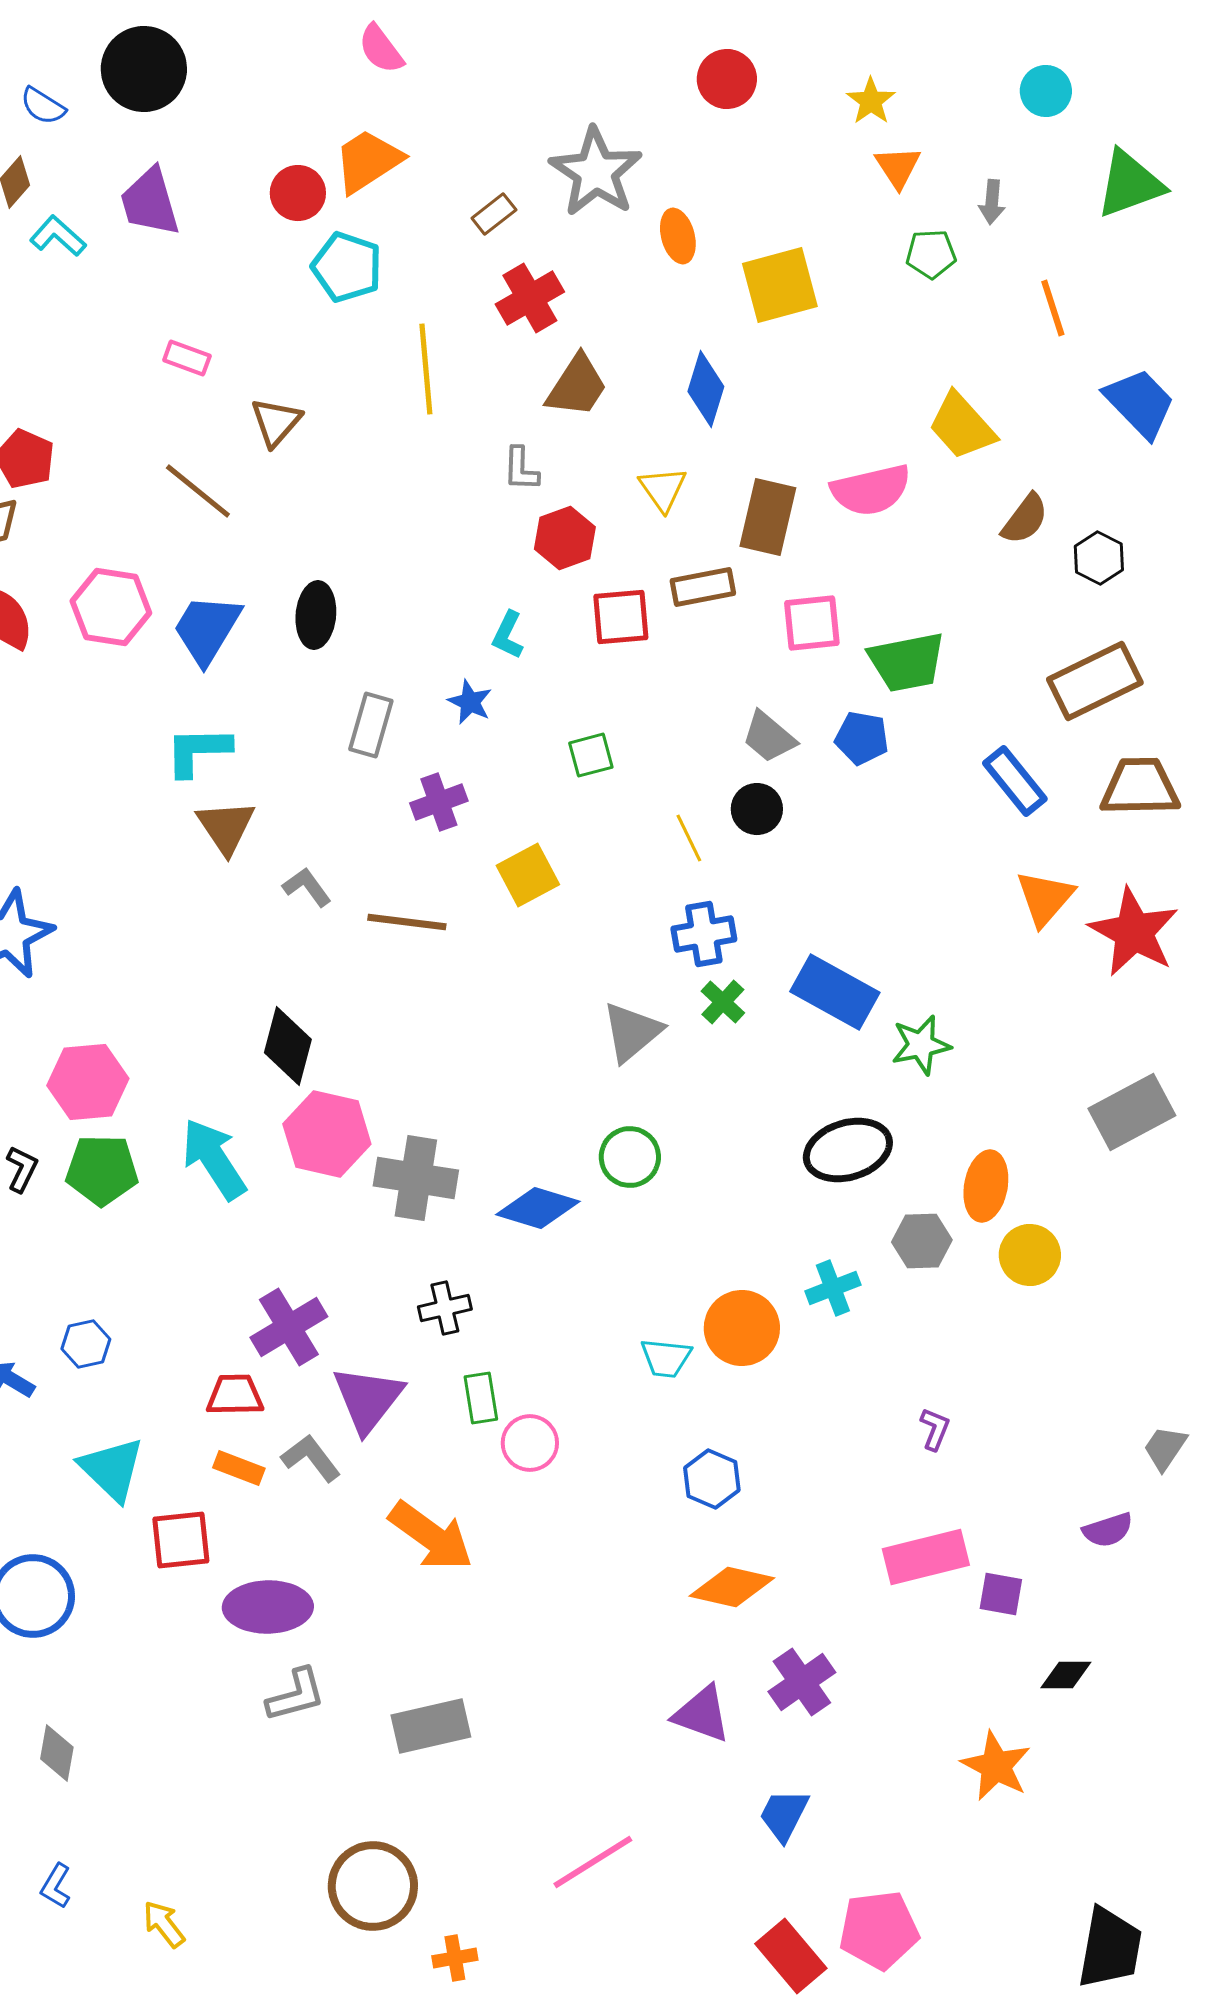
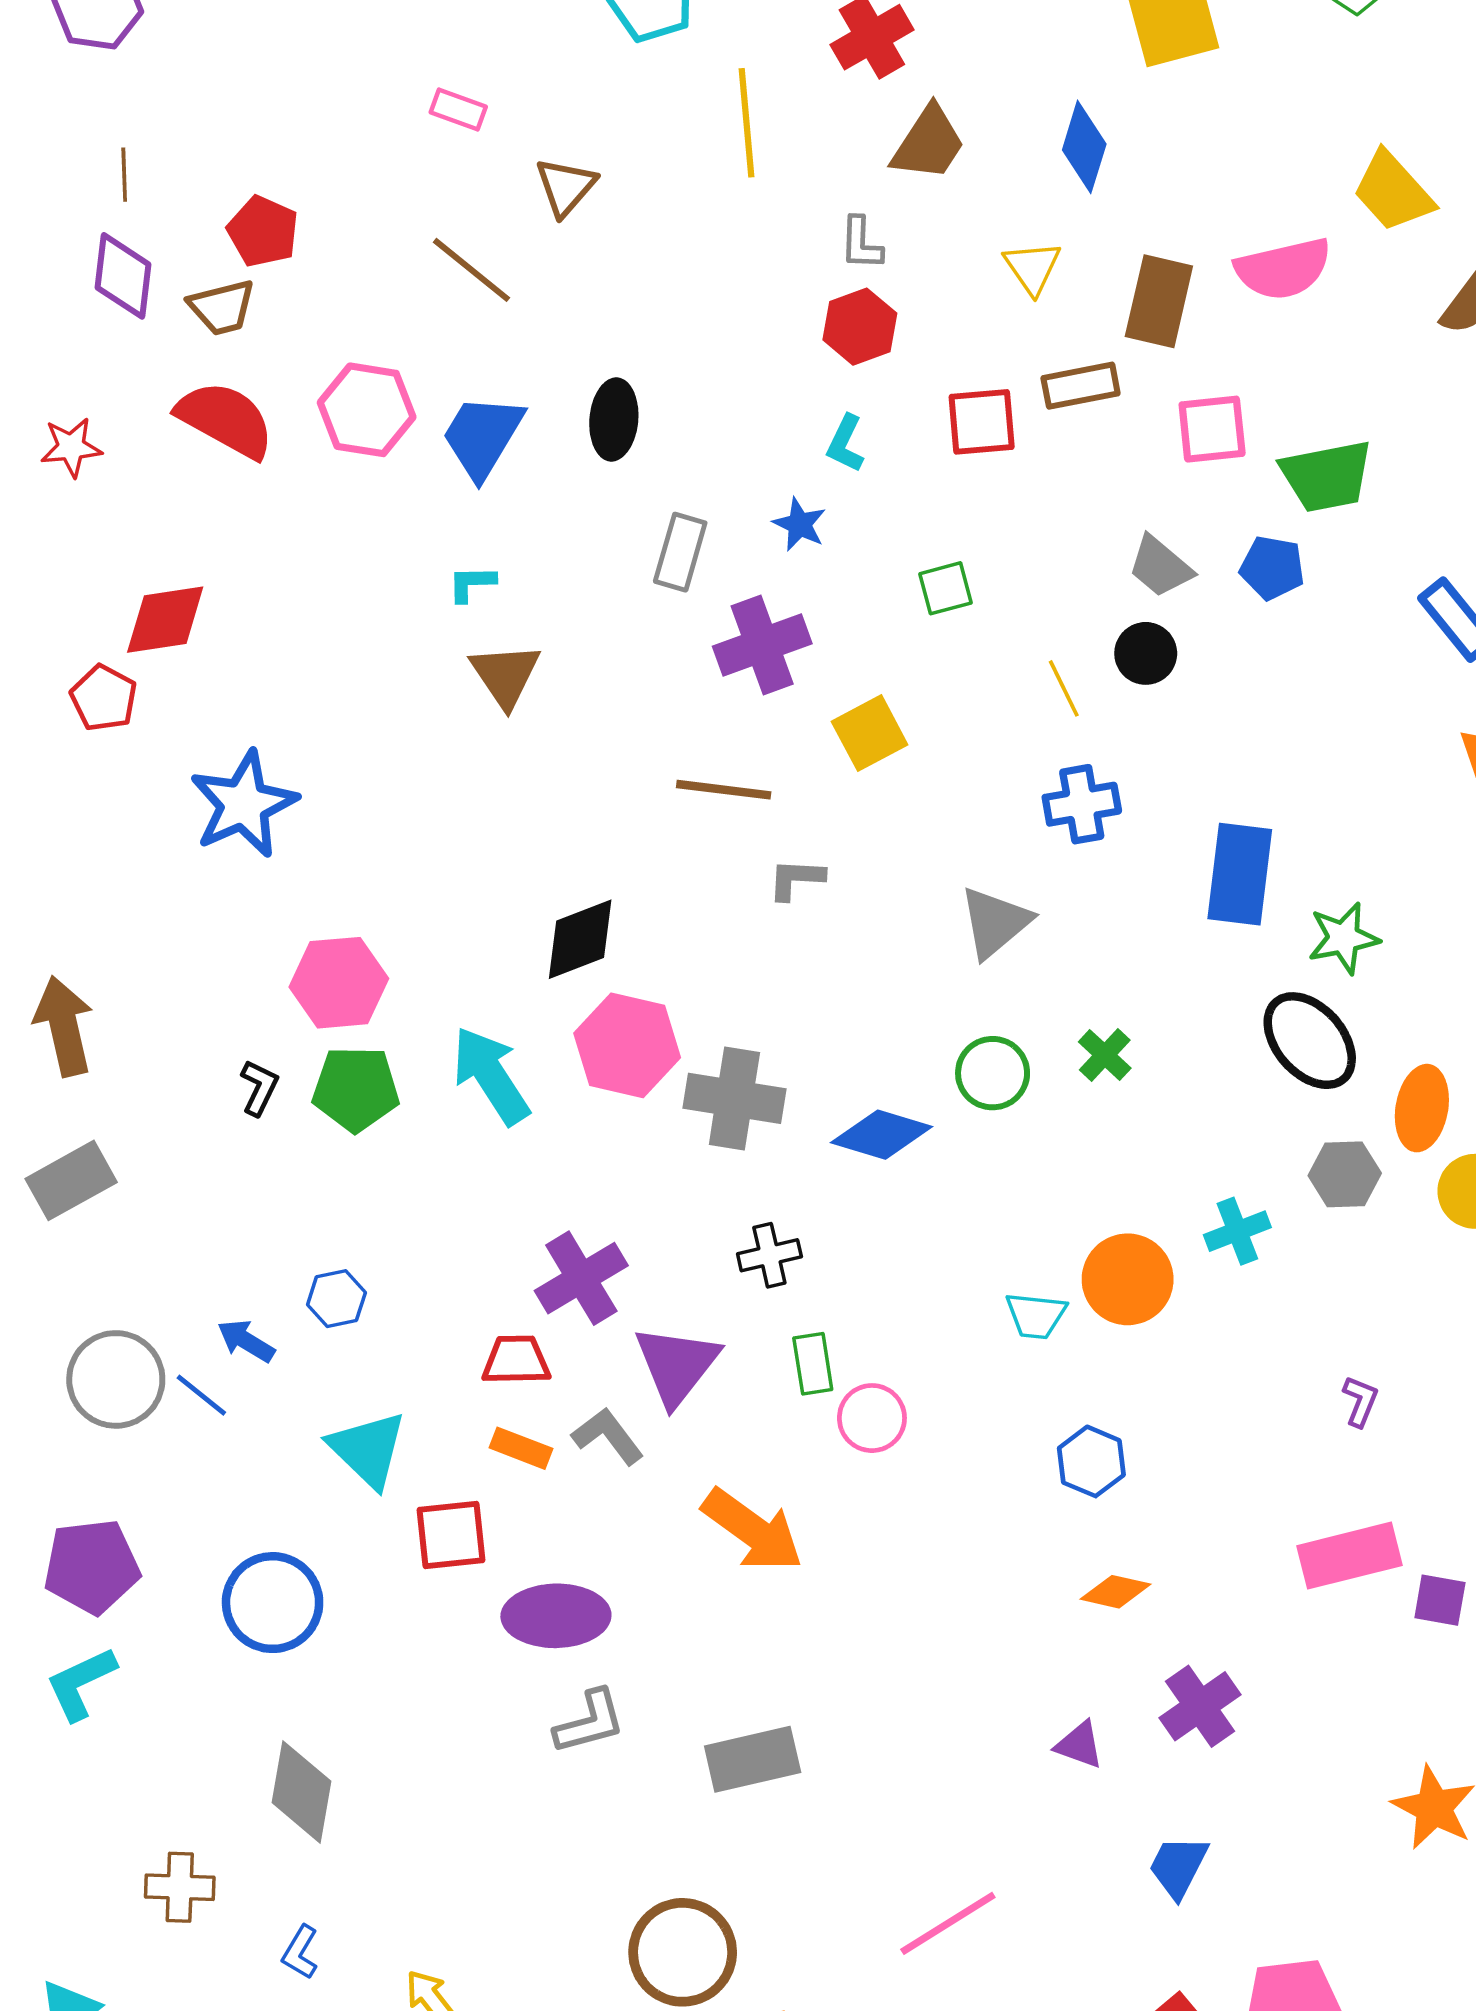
red hexagon: (565, 538) -> (860, 327), moved
cyan L-shape: (198, 751) -> (472, 583), size x0.6
purple cross: (439, 802) -> (762, 645), size x1.4
gray L-shape: (307, 887) -> (796, 879), moved, turned -51
blue rectangle: (835, 992) -> (1240, 874), turned 68
green cross: (723, 1002) -> (1105, 1055), moved
black diamond: (288, 1046) -> (580, 939), turned 54
black ellipse: (848, 1150) -> (1310, 1041), moved, turned 66
orange diamond: (732, 1587) -> (1116, 1592), size x0.7
purple triangle: (702, 1714) -> (1079, 1745), size x0.7
gray diamond: (57, 1753) -> (302, 1792), size x1.5

